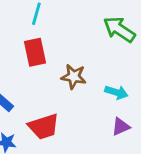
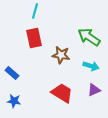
green arrow: (119, 29) -> (89, 37), moved
red trapezoid: (44, 127) -> (62, 93), moved, turned -130

